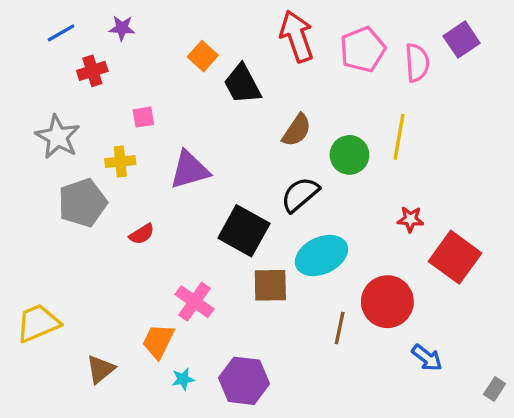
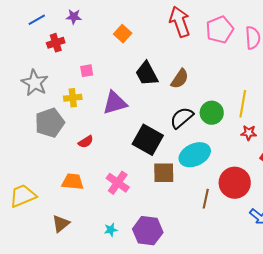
black trapezoid: (242, 84) -> (147, 74), moved
yellow line: (399, 137) -> (243, 104), moved
green circle: (349, 155) -> (212, 113), moved
orange trapezoid: (158, 341) -> (73, 182), moved, turned 70

